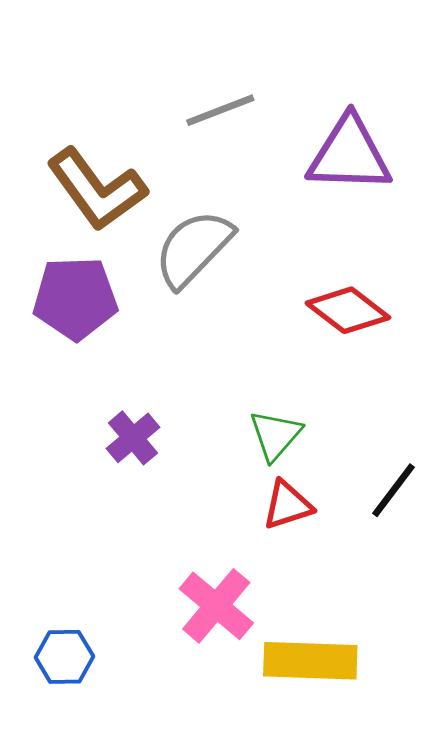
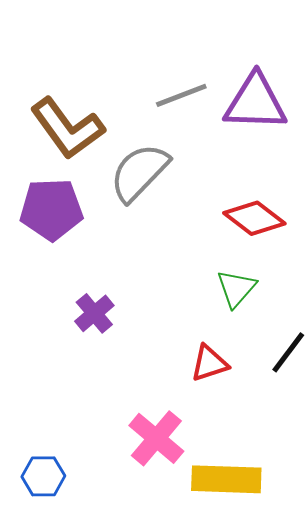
gray line: (220, 110) -> (181, 95), moved
green triangle: (275, 435) -> (236, 288), moved

